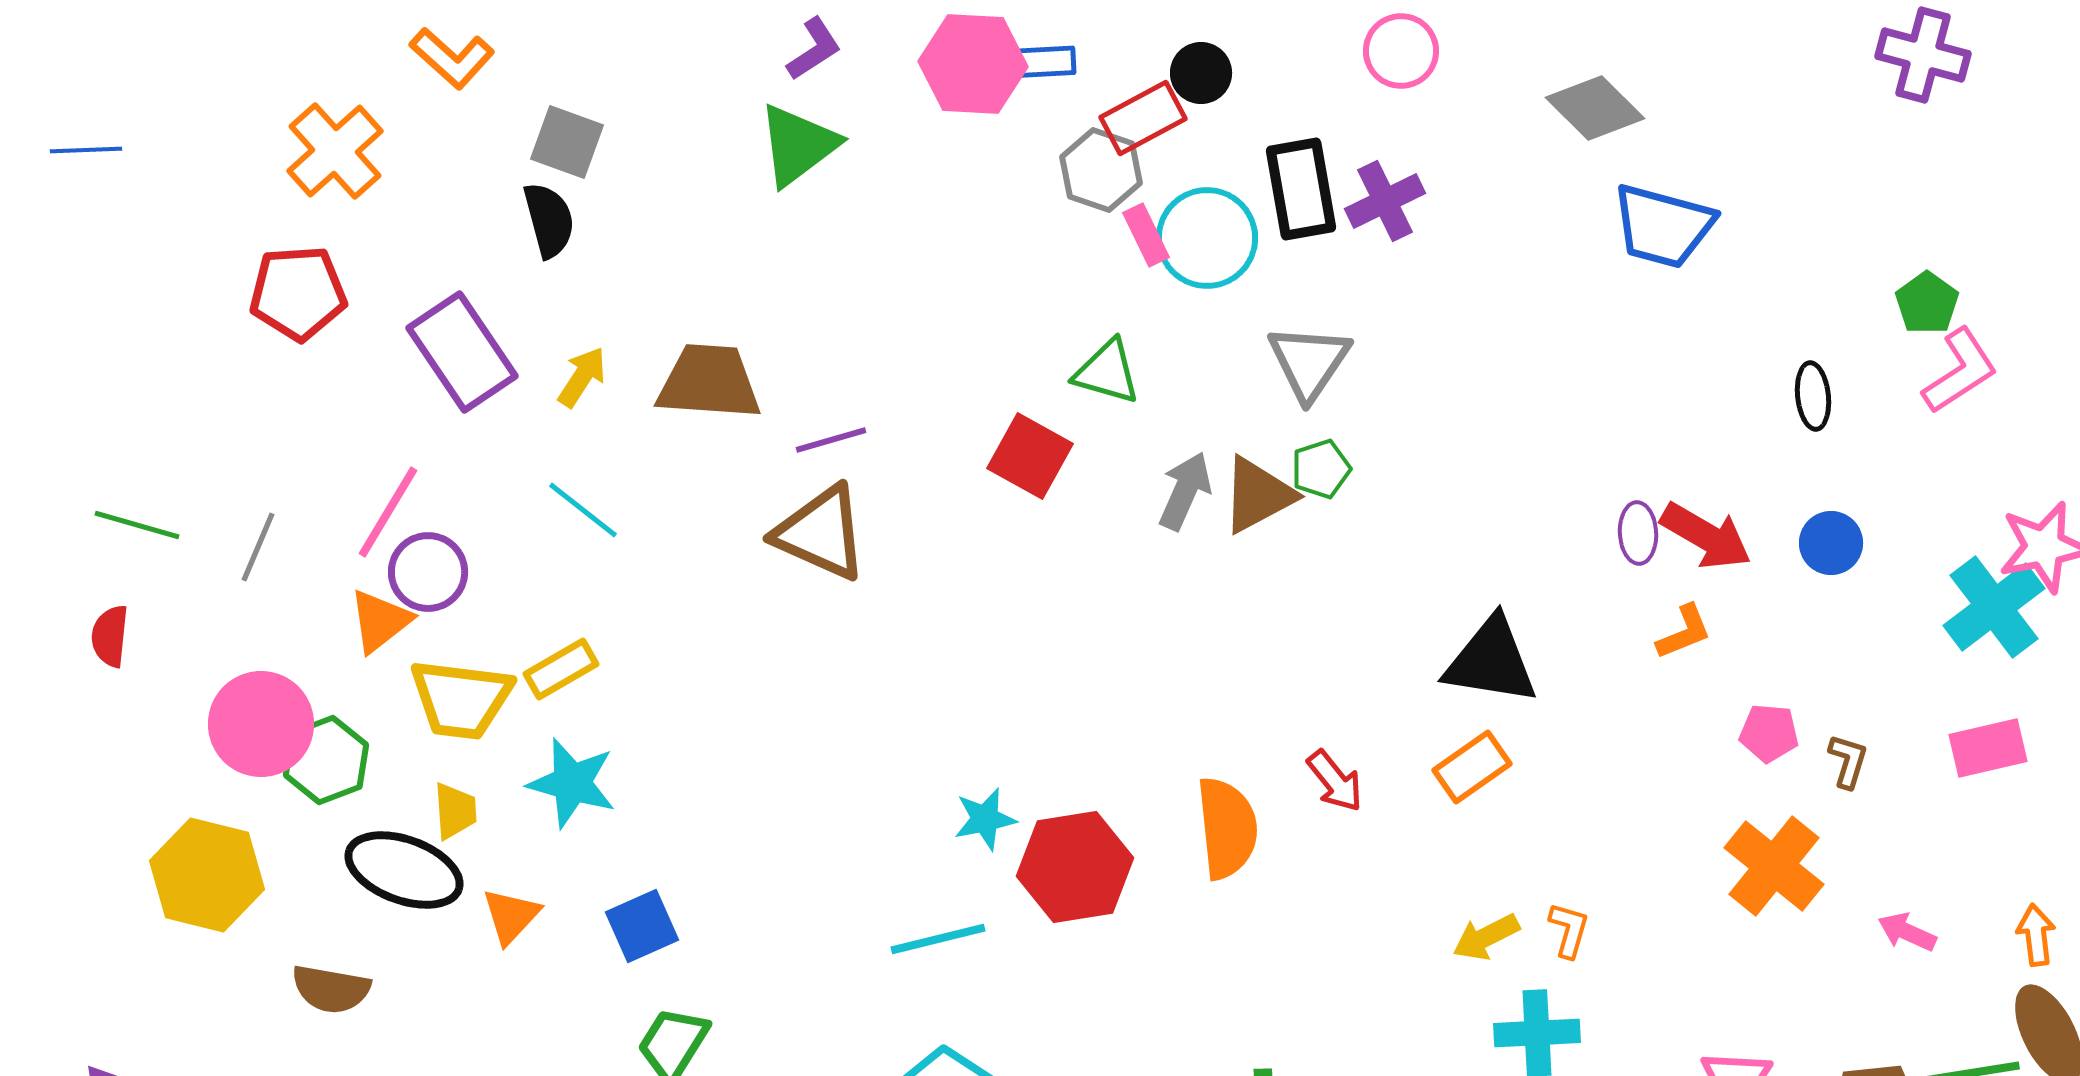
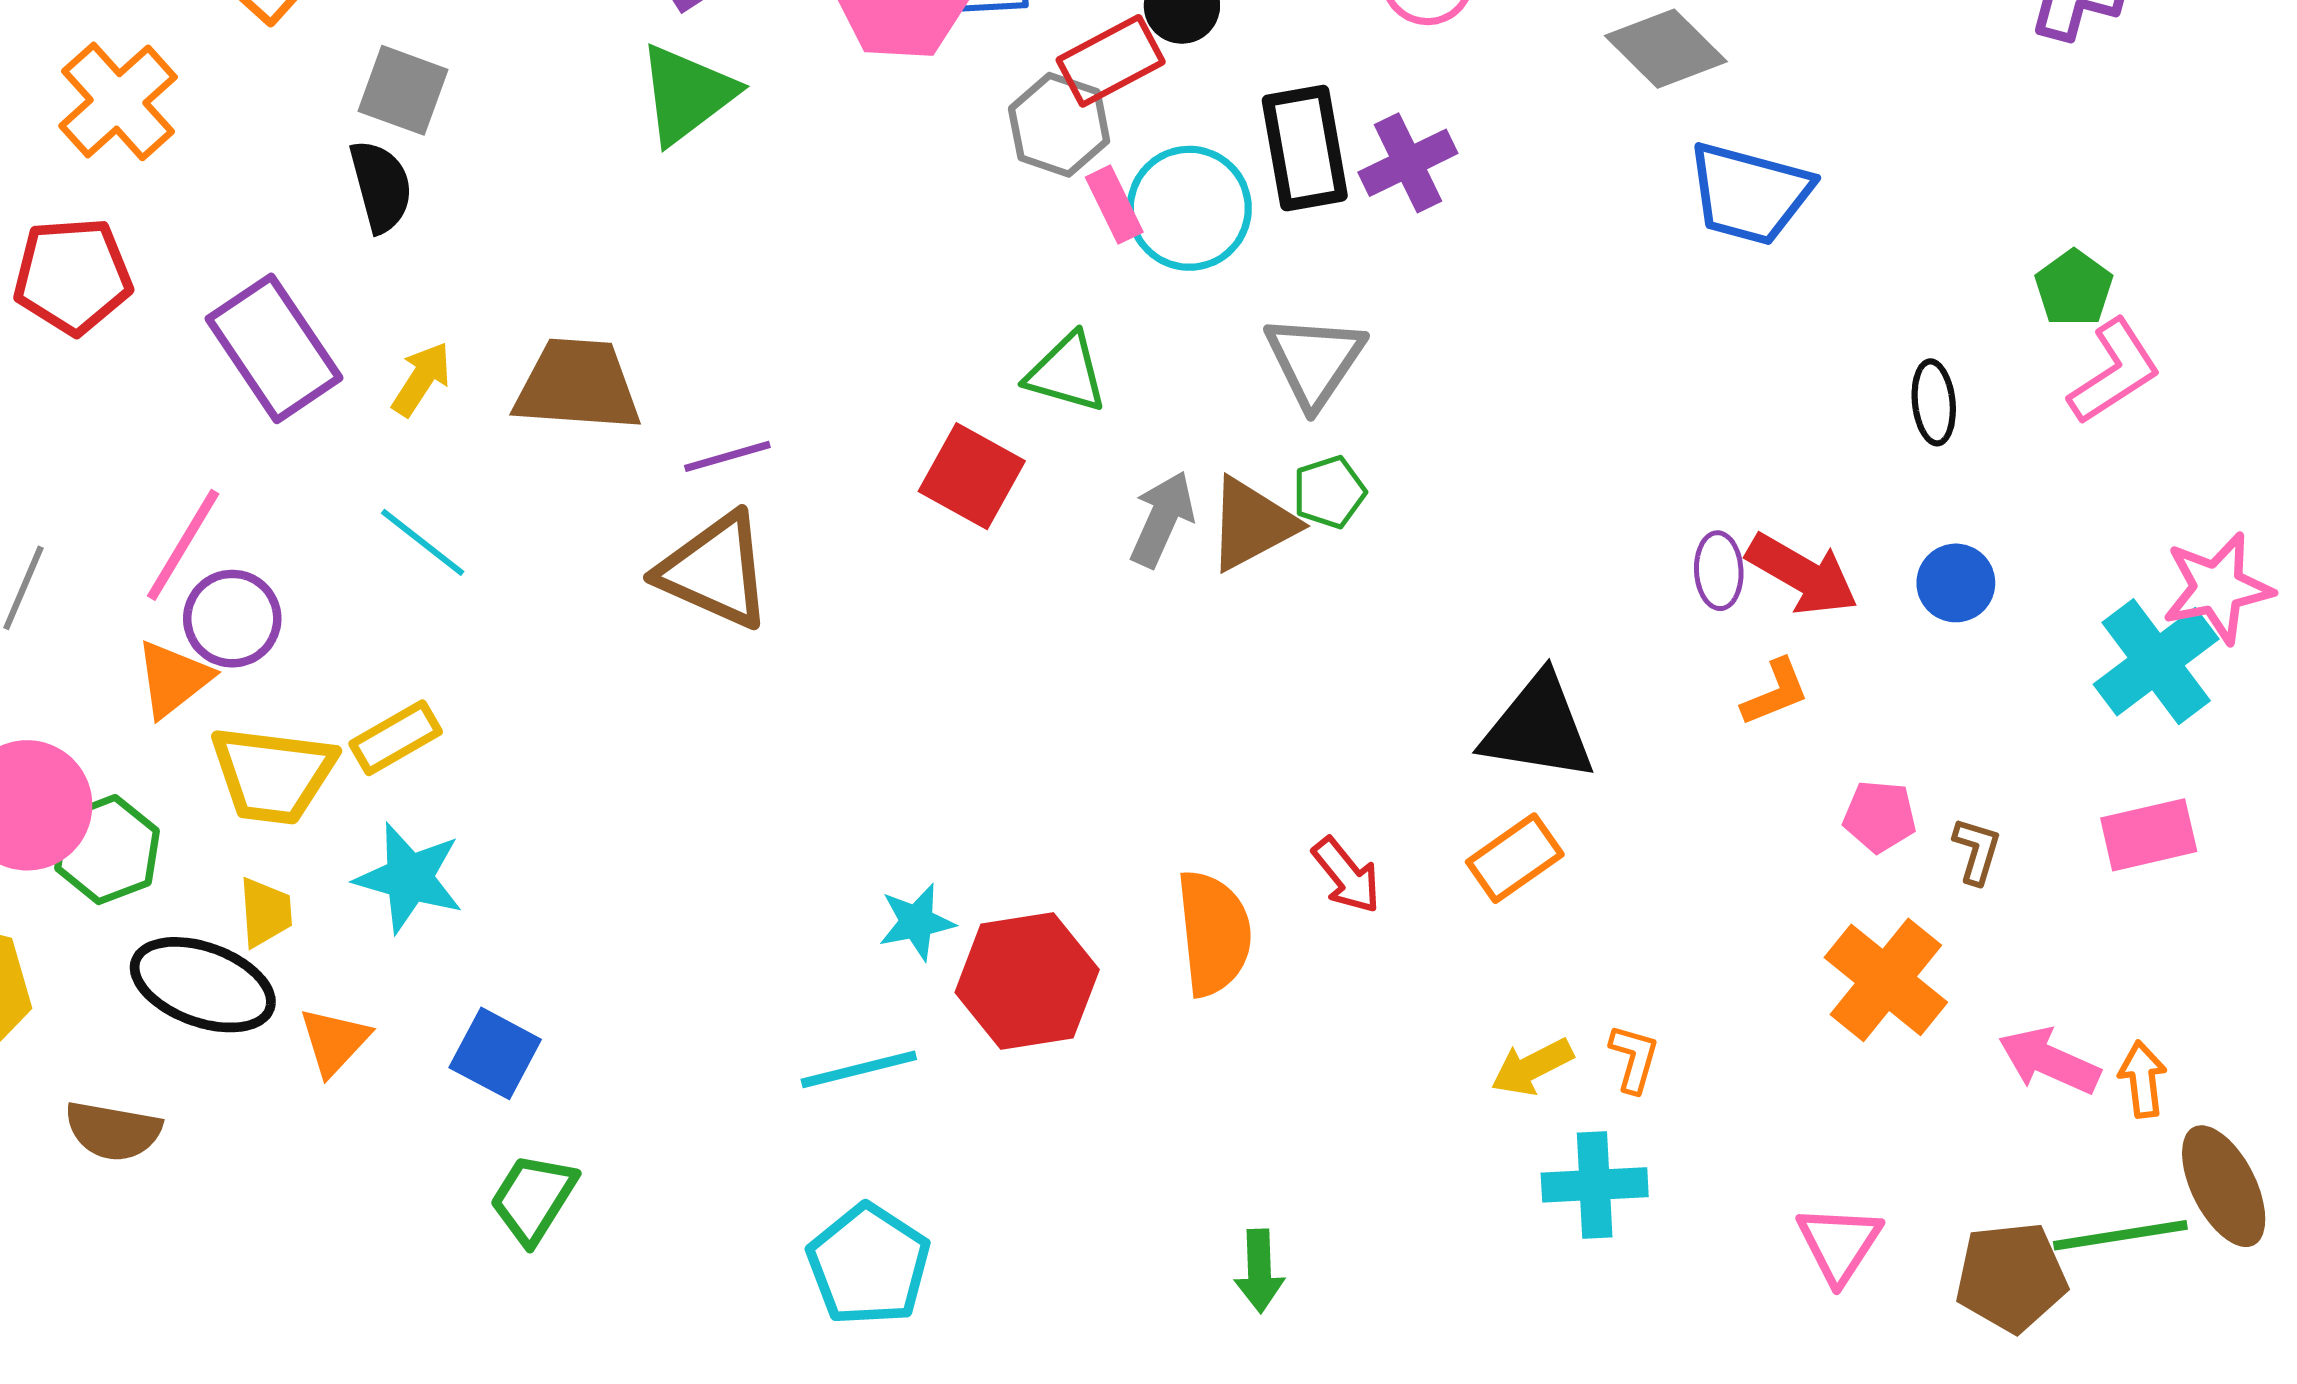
blue square: (642, 926) -> (495, 1053), turned -38
pink arrow: (1907, 932) -> (2049, 1061), size x1.4
orange arrow: (2036, 935) -> (2143, 1079), moved

